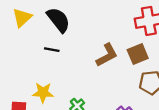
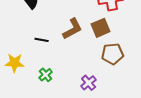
black line: (52, 50) -> (42, 40), moved

